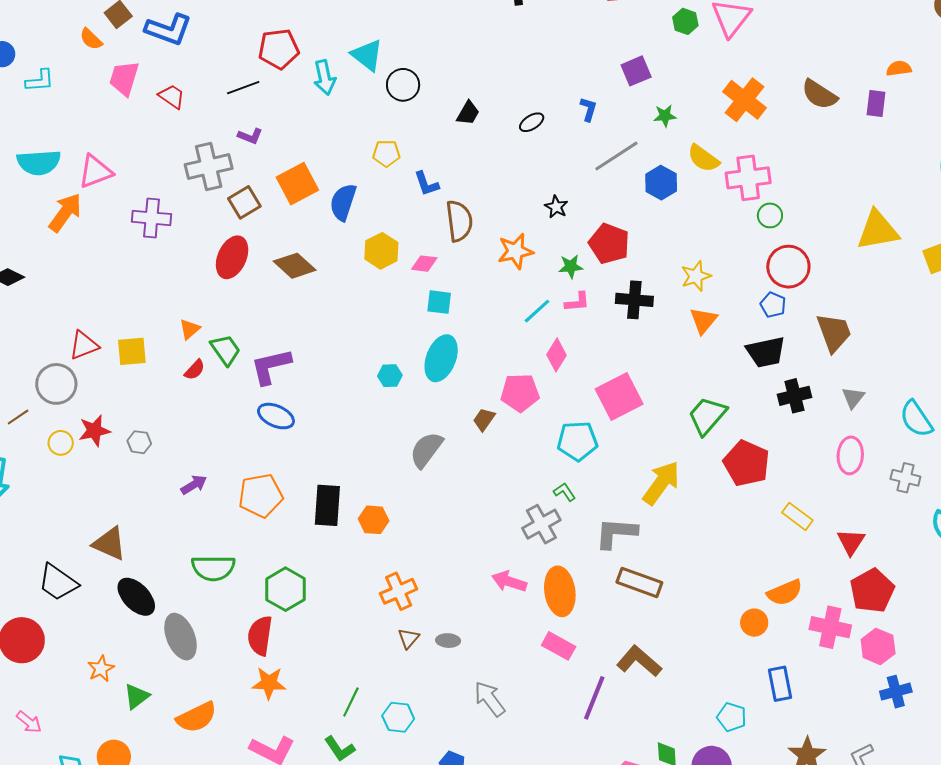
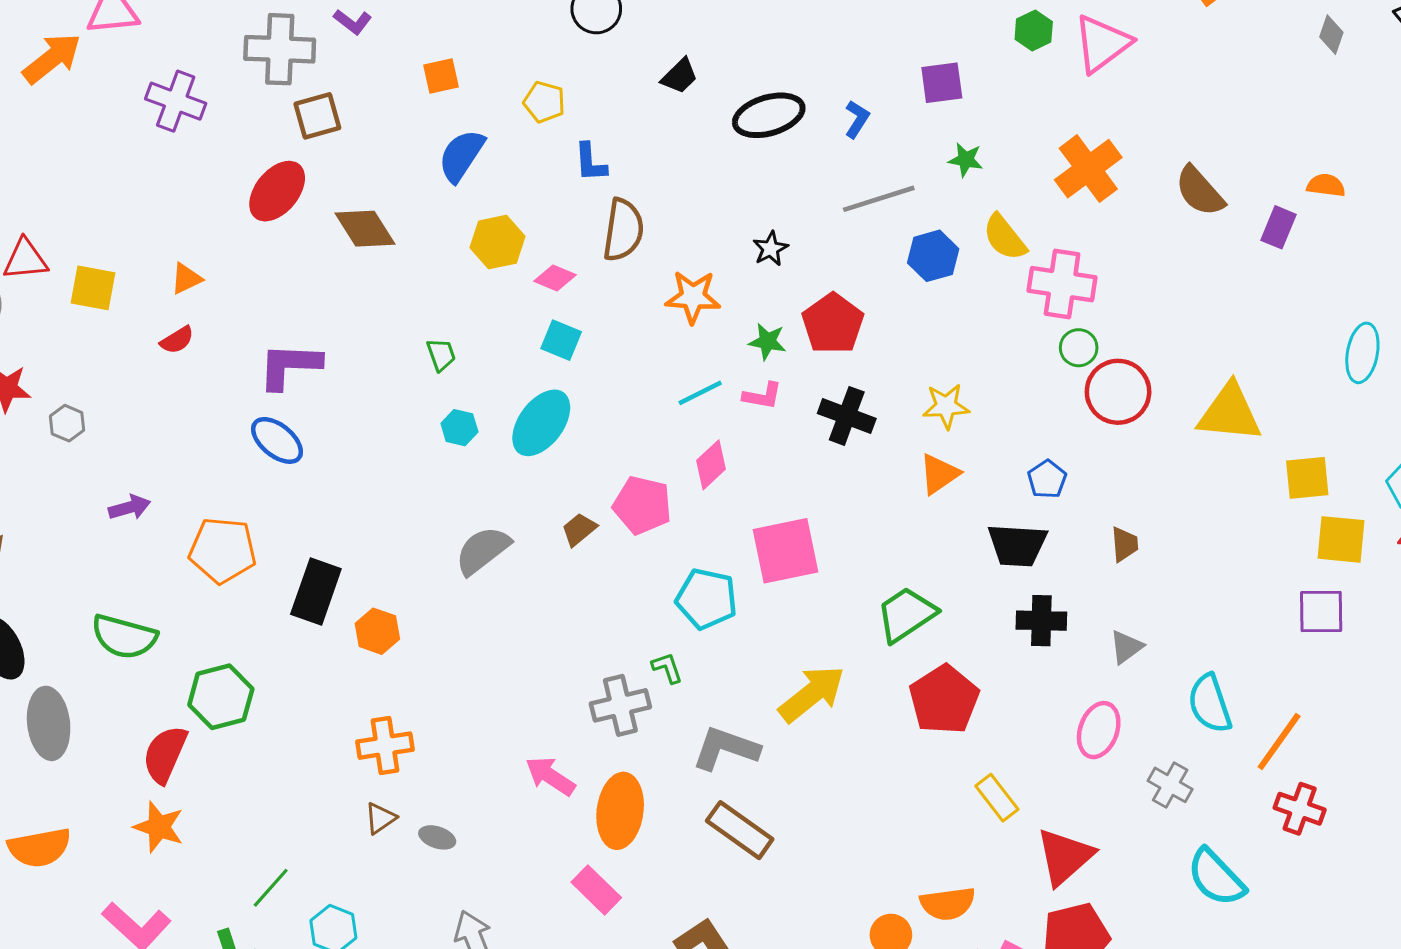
black ellipse: (532, 122) -> (769, 115), size x1.8
orange square: (297, 184) -> (441, 76), moved, size x0.6
red circle: (788, 267) -> (1118, 392), moved
brown trapezoid: (834, 332) -> (1125, 544), size x0.6
green trapezoid: (225, 350) -> (441, 355), moved, size x0.7
red triangle: (851, 542) -> (1065, 857), size x1.4

